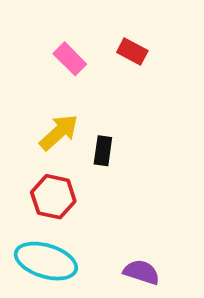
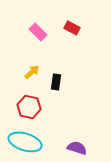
yellow arrow: (59, 132) -> (32, 72), size x0.7

